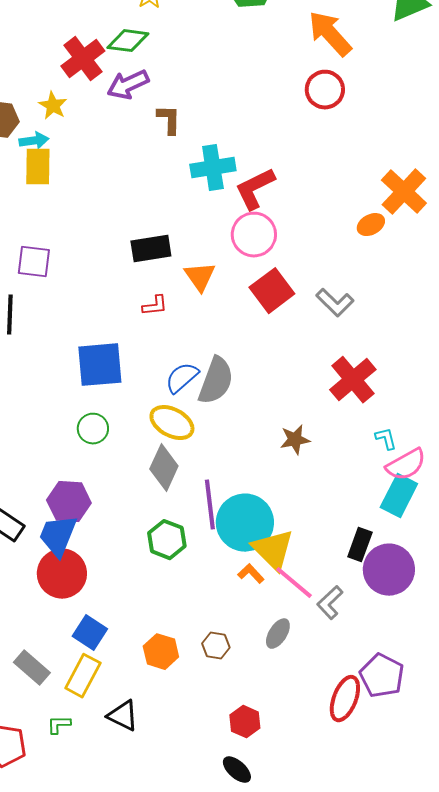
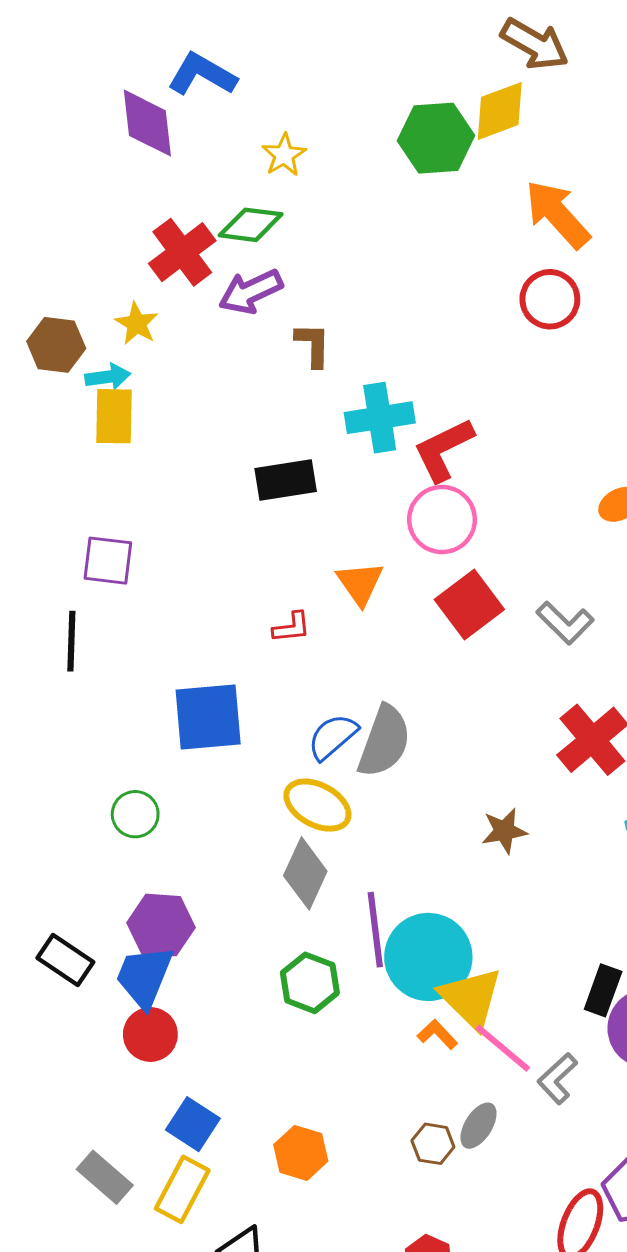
black rectangle: (151, 249) -> (286, 480), moved
green circle: (93, 429) -> (135, 814), moved
red circle: (62, 574) -> (150, 1034), size x0.7
brown hexagon: (216, 646) -> (433, 1144), moved

